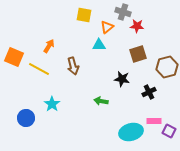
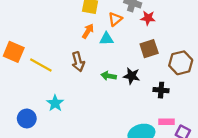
orange arrow: (49, 46) -> (88, 31), moved
black cross: (149, 92) -> (161, 90), turned 32
green arrow: (101, 101) -> (109, 76), moved

